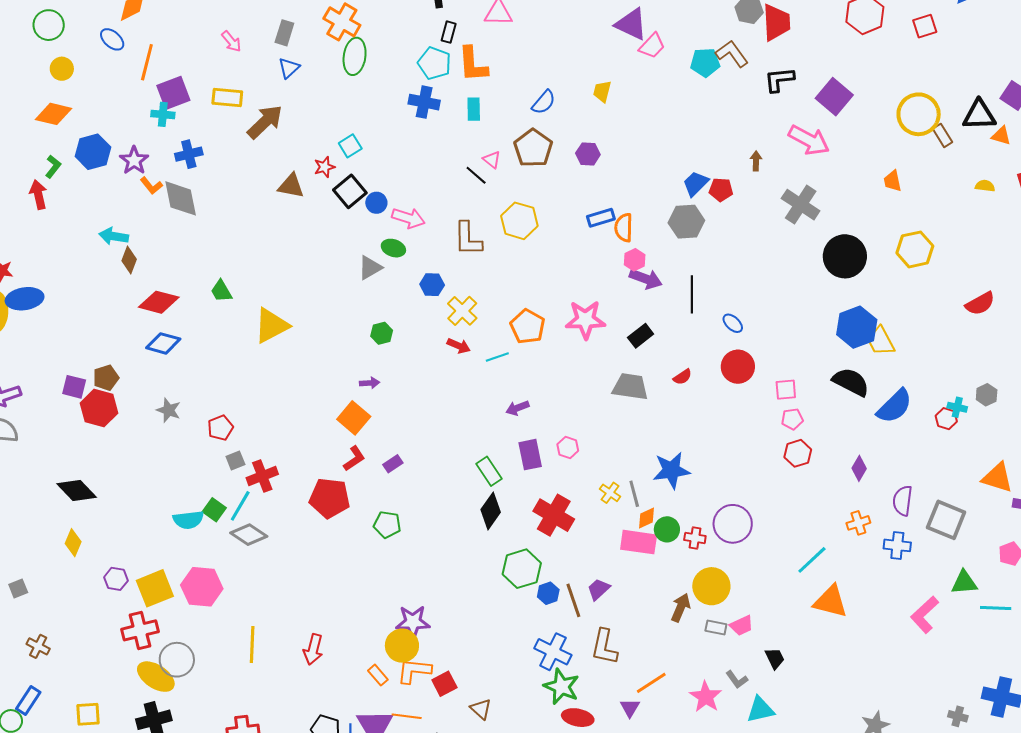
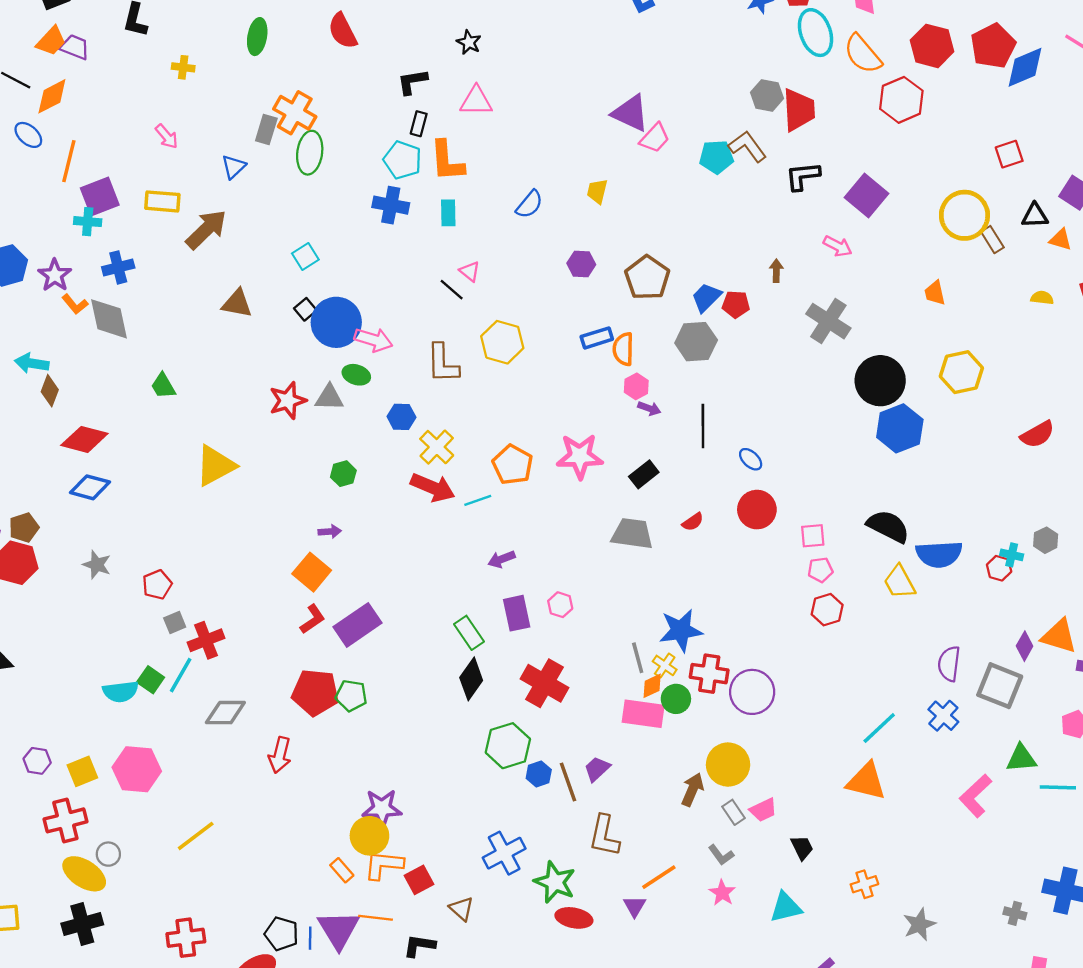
red square: (925, 26) -> (1009, 154), moved
gray rectangle: (284, 33) -> (266, 130), moved
black triangle: (979, 115) -> (1035, 216), size x0.7
pink arrow: (809, 140) -> (838, 246), size x0.6
brown pentagon: (533, 148) -> (647, 278), moved
red star: (324, 167) -> (288, 401), moved, size x1.5
black square: (350, 191) -> (305, 309), size x0.6
blue circle: (376, 203) -> (336, 322), size x2.0
gray triangle: (370, 268) -> (329, 398), turned 32
purple arrow: (646, 279) -> (649, 408), size x0.6
green trapezoid: (221, 291) -> (163, 386), moved
blue hexagon: (857, 327) -> (900, 428), moved
yellow trapezoid: (881, 341) -> (899, 582), moved
red arrow: (459, 346) -> (433, 488), size x1.6
blue semicircle: (895, 406) -> (939, 554), turned 42
purple rectangle: (393, 464) -> (357, 625), size x2.0
purple diamond: (859, 468) -> (1025, 646), moved
yellow cross: (610, 493) -> (665, 665), moved
red pentagon: (330, 498) -> (315, 692), moved
orange cross: (858, 523) -> (864, 884), moved
gray diamond: (249, 535) -> (225, 713), moved, turned -33
red cross: (695, 538) -> (709, 674), moved, size x1.5
blue cross: (897, 545) -> (943, 716), turned 36
cyan line: (812, 560) -> (879, 728), moved
yellow square: (155, 588) -> (82, 771), size x0.7
gray rectangle: (716, 627) -> (734, 812), turned 45
yellow line: (252, 645) -> (196, 836), turned 51
red arrow: (313, 649) -> (280, 755), moved
blue cross: (553, 652) -> (504, 853), moved, turned 36
gray circle: (177, 660) -> (108, 854), size x0.6
gray L-shape: (737, 680) -> (721, 855), moved
pink star: (706, 697) -> (722, 893), size x0.7

